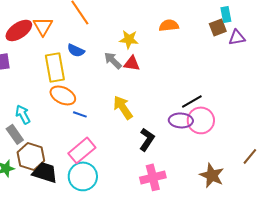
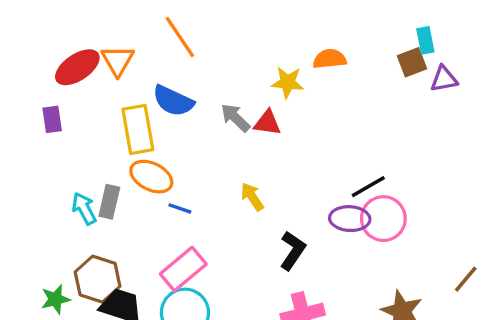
yellow star: (129, 39) -> (288, 82), moved
blue semicircle: (76, 50) -> (173, 101), size x1.4
yellow arrow: (123, 107) -> (252, 197), size x0.7
gray rectangle: (15, 134) -> (109, 202), moved, turned 48

